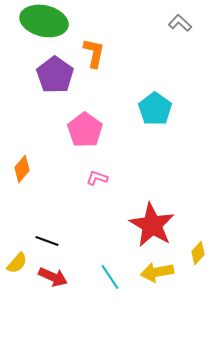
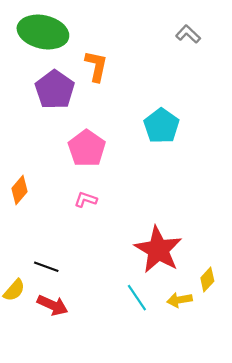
pink L-shape: (97, 178) -> (86, 200), moved
yellow arrow: (157, 272) -> (180, 300), moved, size x0.7
cyan line: (110, 277) -> (137, 298), moved

